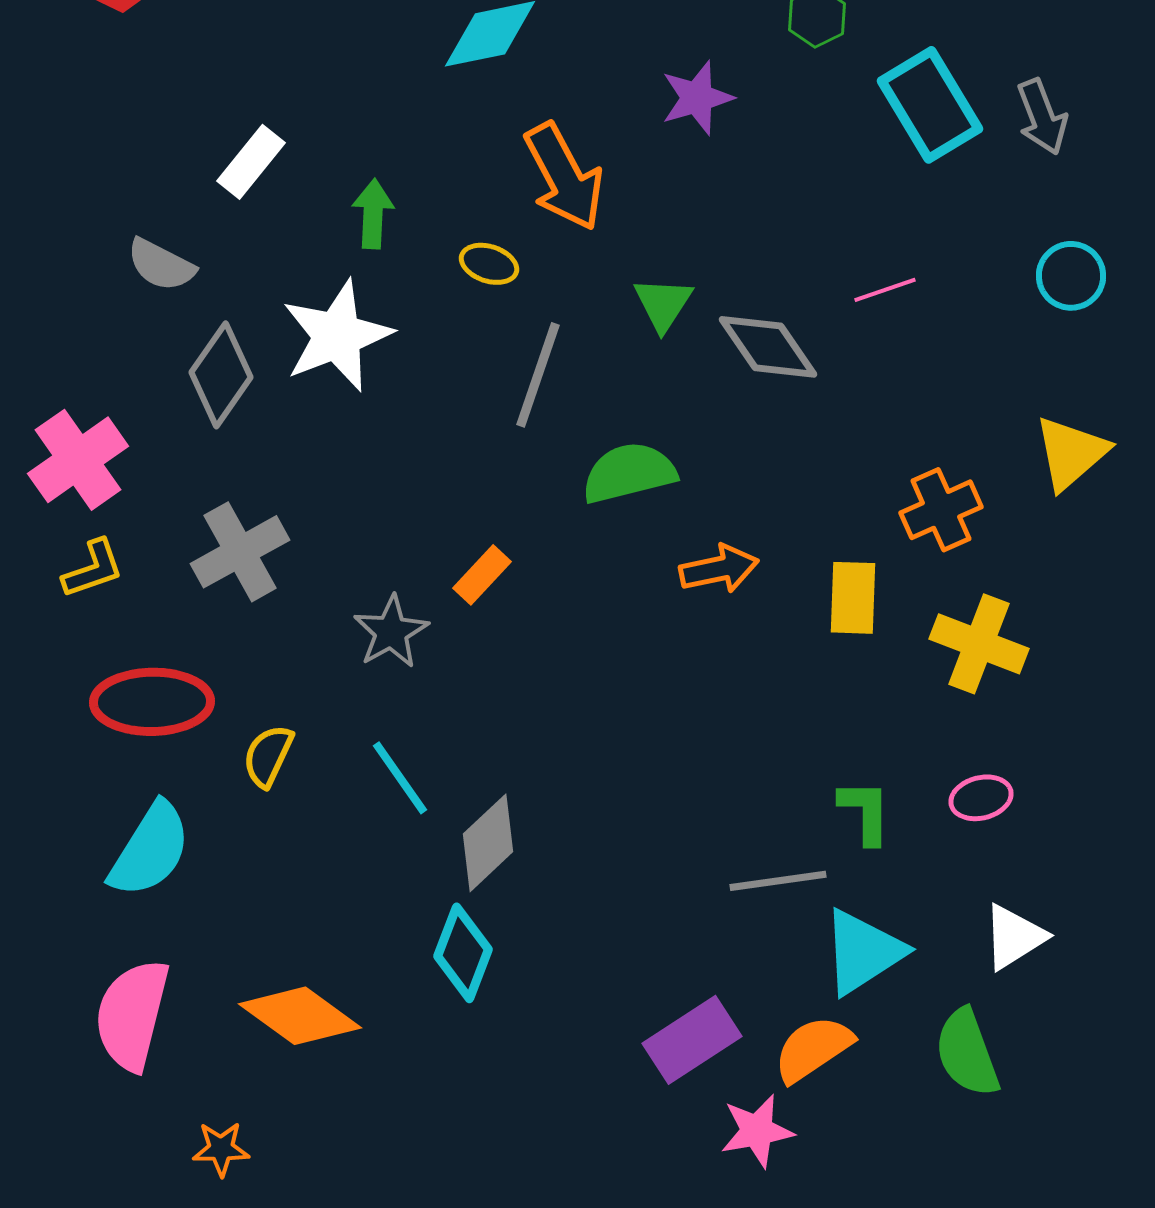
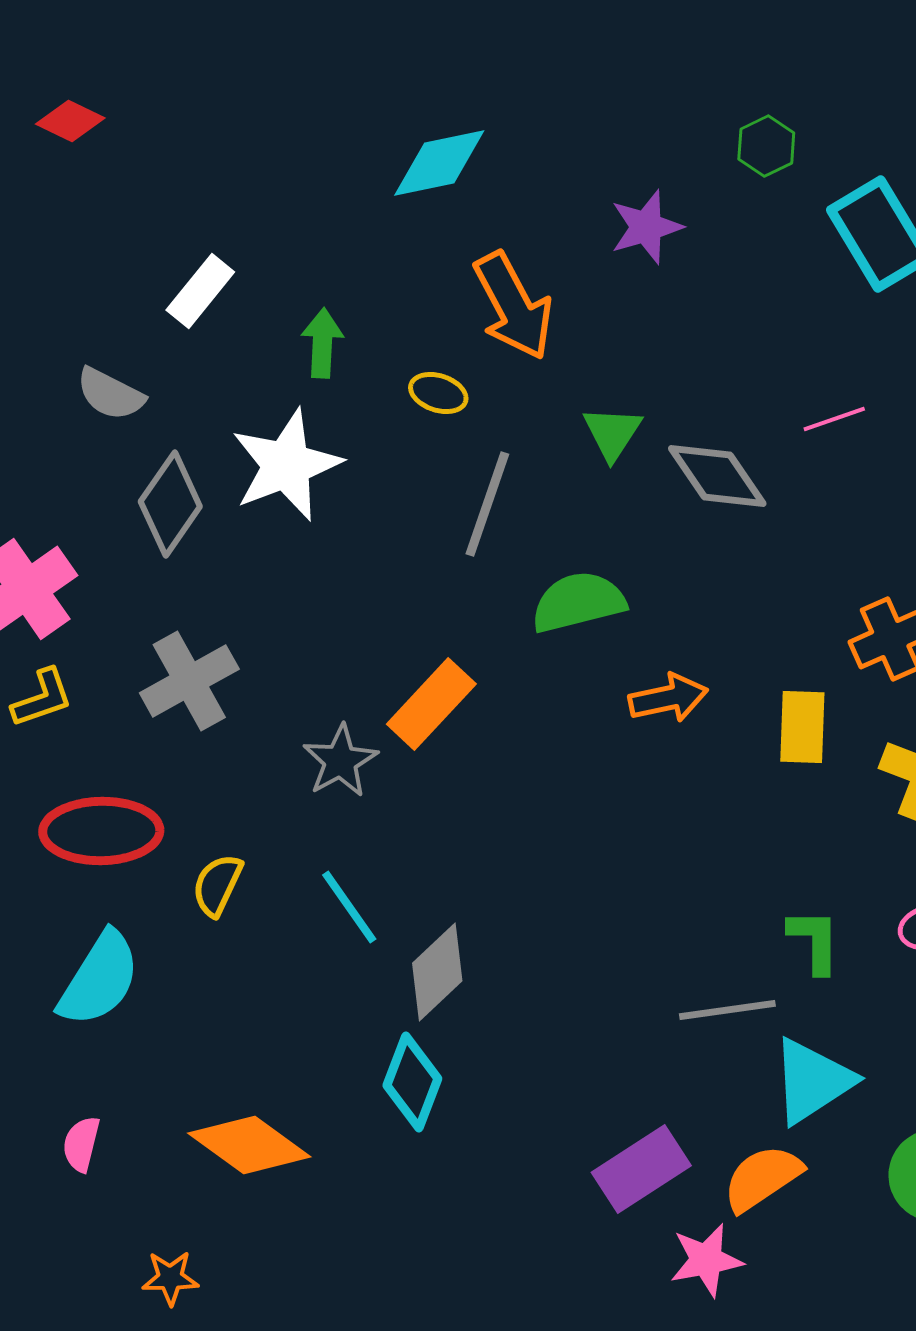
orange rectangle: (482, 575) -> (431, 704), size x1.5
pink semicircle: (132, 1015) -> (81, 1144), size x0.5

